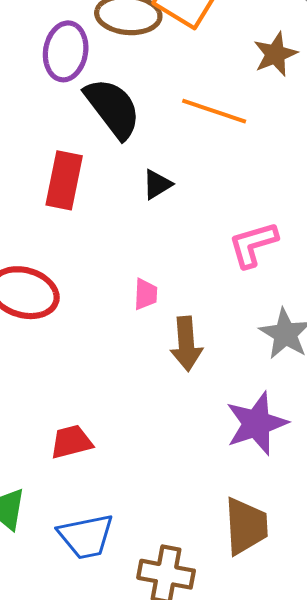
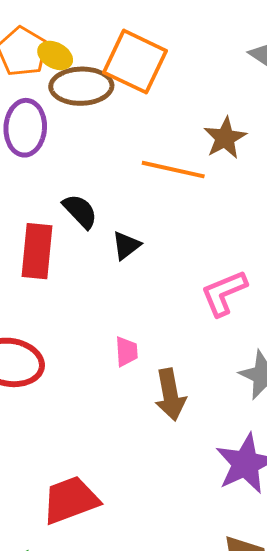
brown star: (275, 54) -> (225, 138), moved
black semicircle: (113, 108) -> (80, 211), moved, size x0.6
red trapezoid: (71, 442) -> (71, 500), size x1.4

